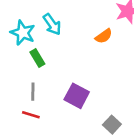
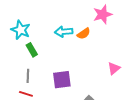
cyan arrow: (52, 24) -> (64, 32), moved, turned 120
purple square: (77, 96) -> (62, 80), turned -36

